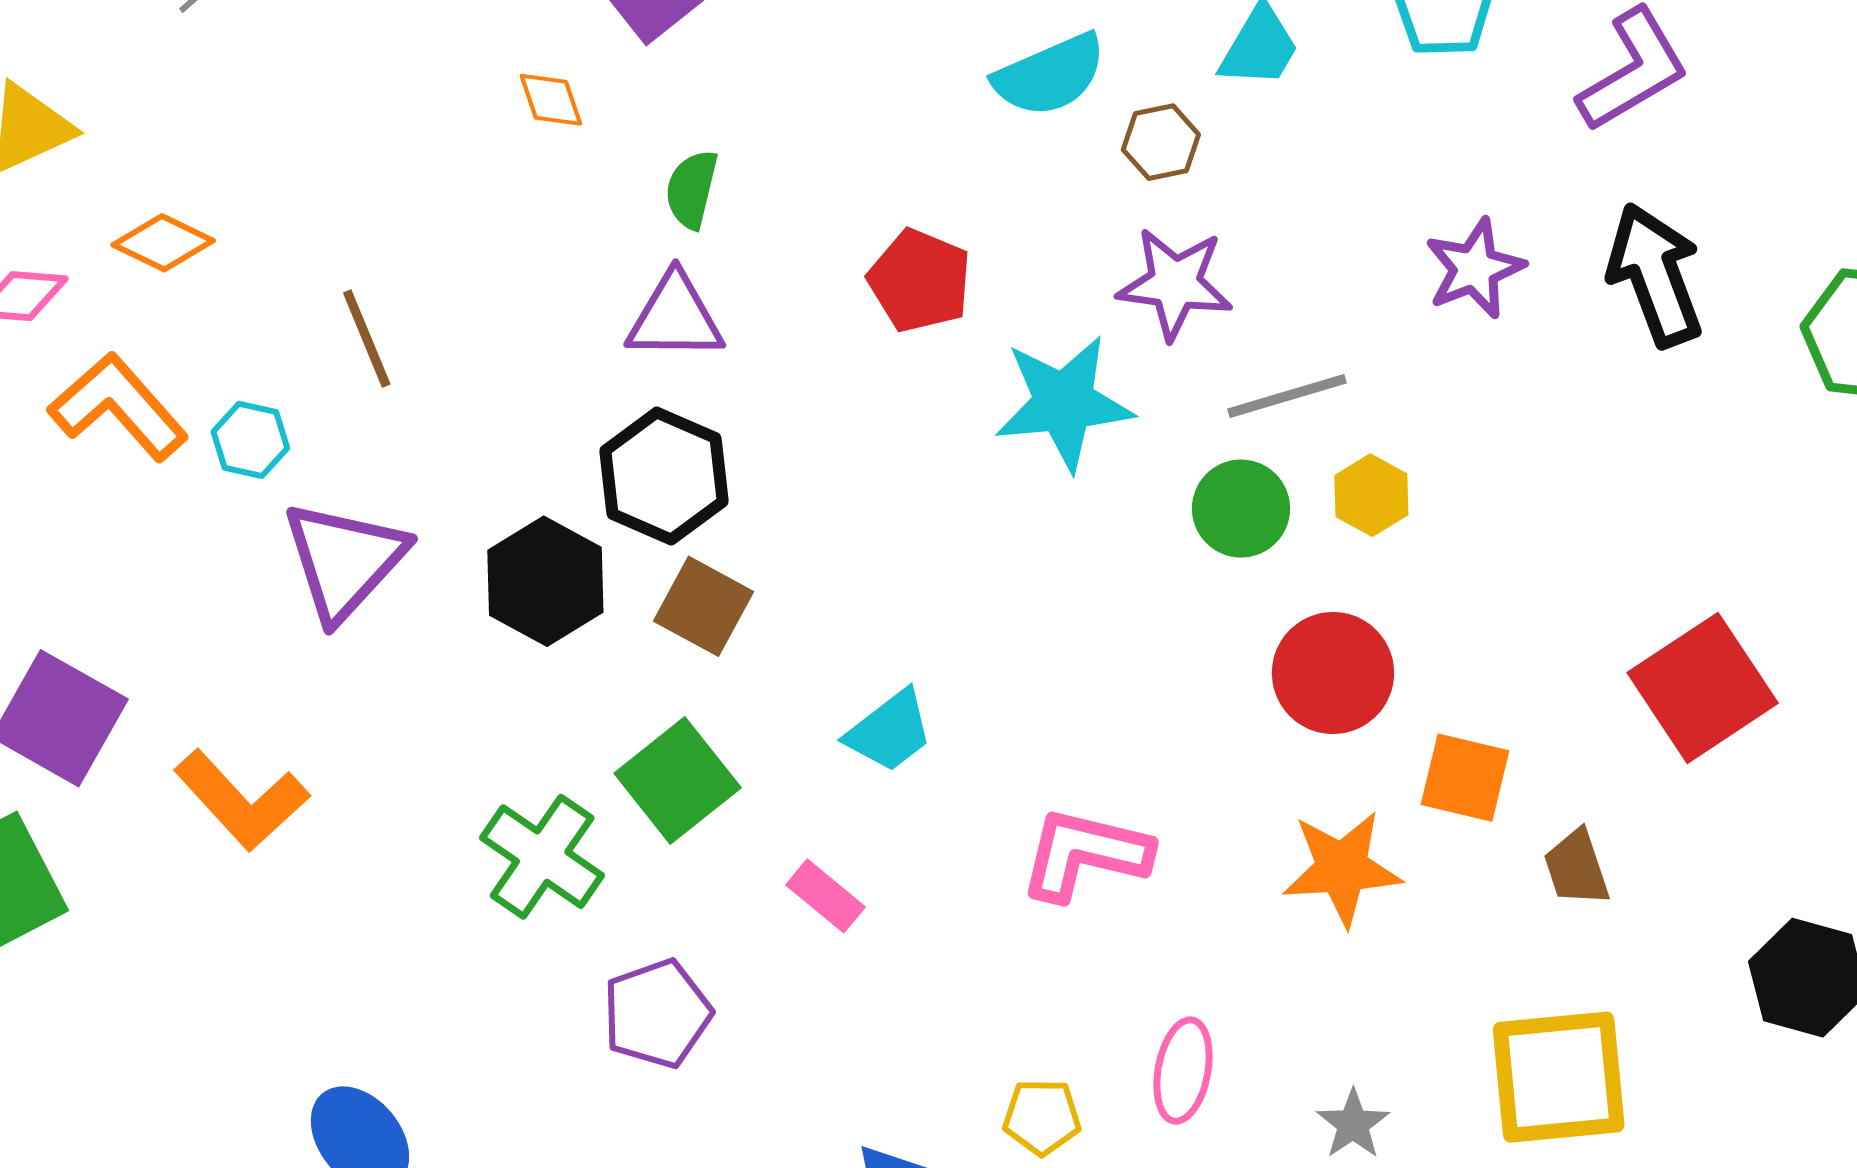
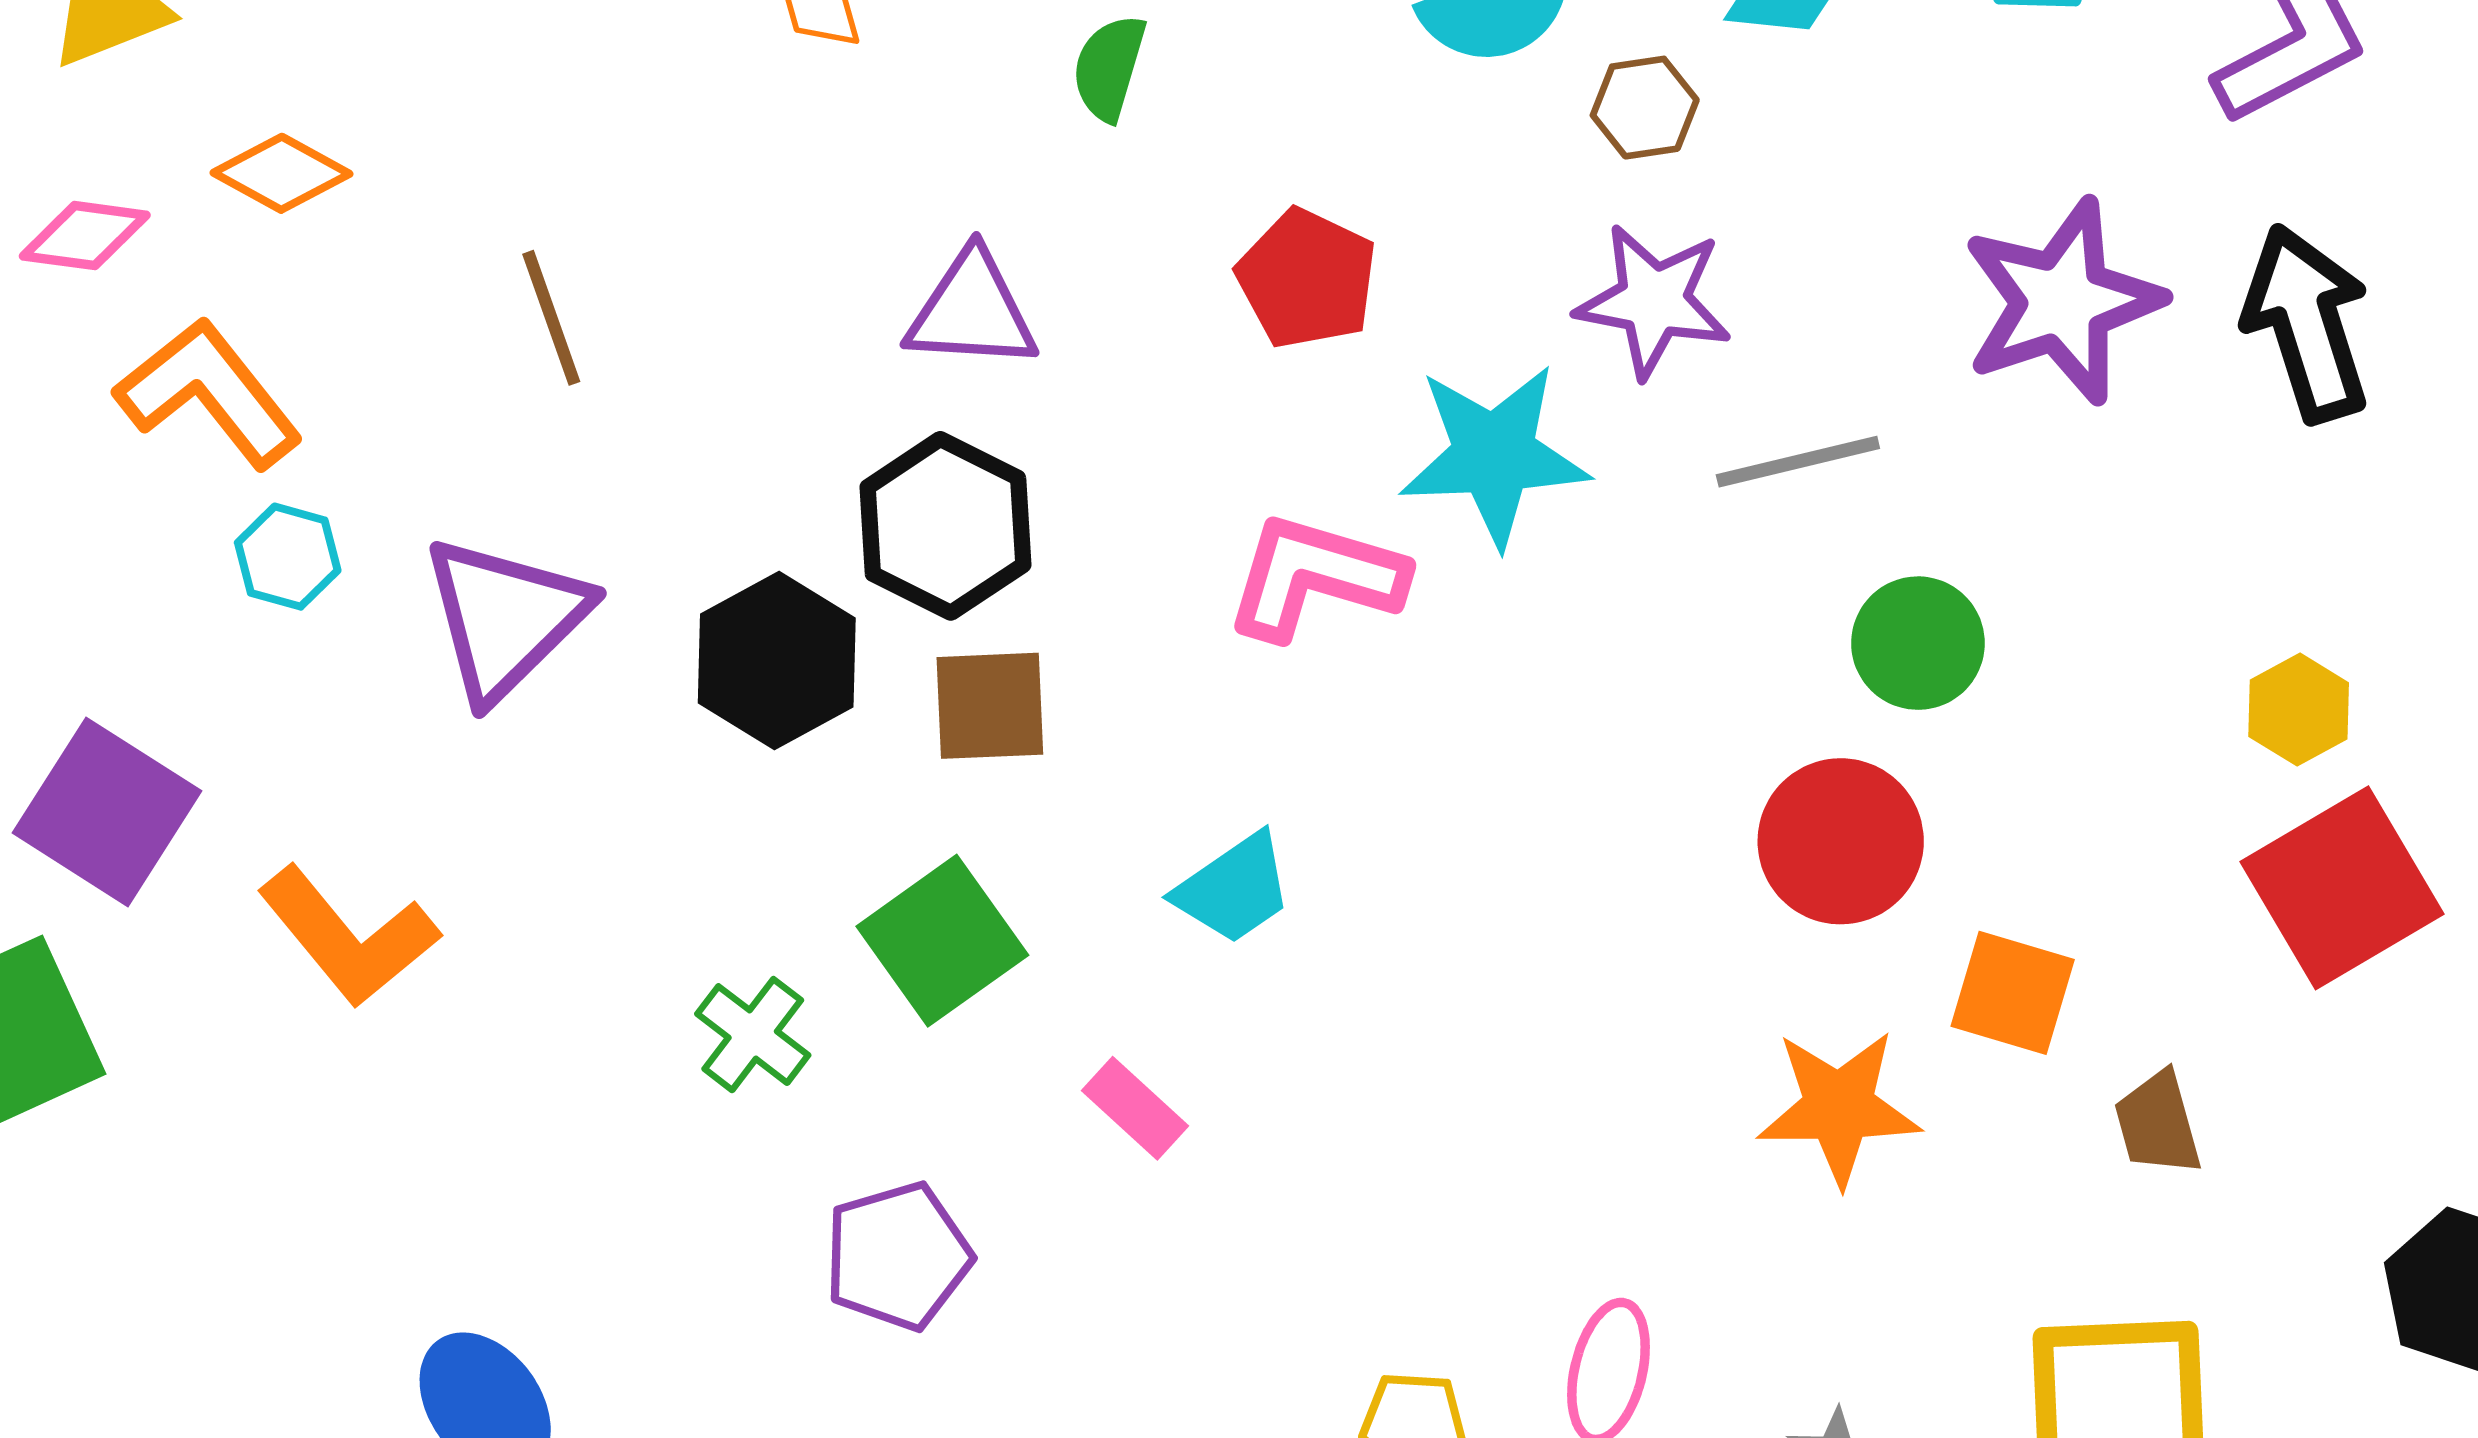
green semicircle: (692, 189) -> (1109, 68), moved
purple star: (1475, 268) -> (2062, 302), size x1.5
cyan hexagon: (250, 440) -> (288, 557), moved
yellow hexagon: (1371, 495) -> (2299, 710), moved
green circle: (1241, 509) -> (1918, 643), moved
brown square: (703, 606) -> (990, 706), turned -34
pink L-shape: (1085, 854) -> (1315, 577), moved
green cross: (542, 857) -> (753, 1035), size x0.7

